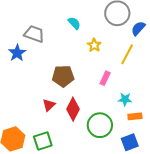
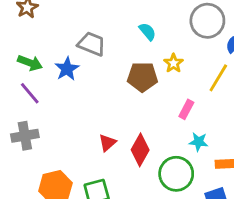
brown pentagon: (63, 76) -> (142, 77), moved
cyan star: (125, 99) -> (199, 142), moved

